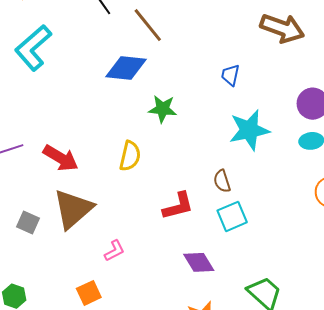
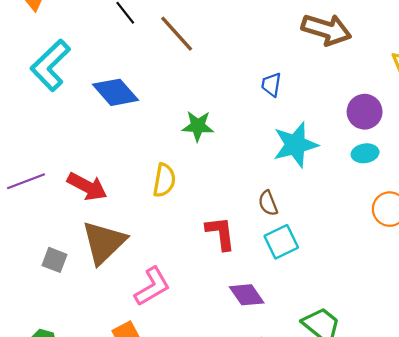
blue diamond: (126, 68) -> (115, 92), moved, turned 45
red L-shape: (178, 206) -> (221, 233), turned -80
pink L-shape: (114, 251) -> (152, 287), size x1.6

